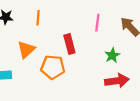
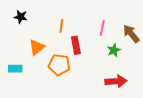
orange line: (38, 18) -> (61, 26), moved
green star: (112, 55) -> (114, 50), moved

